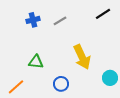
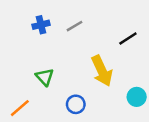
black line: (103, 14) -> (128, 39), moved
green triangle: (36, 62) -> (45, 77), turned 42

